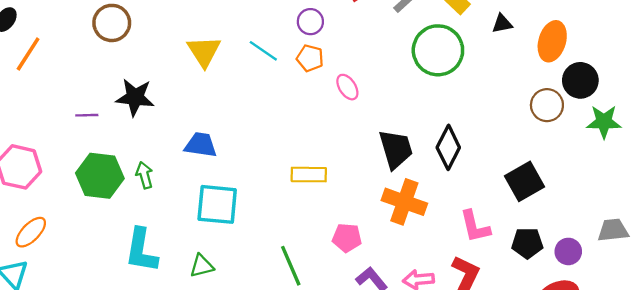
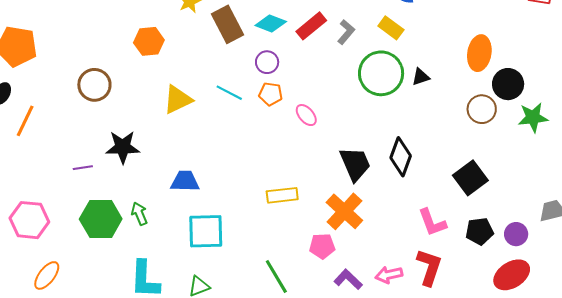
black triangle: (502, 24) -> (421, 77), moved
yellow triangle: (204, 51) -> (178, 100), turned 44
orange cross: (404, 202) -> (344, 211), moved, turned 30

